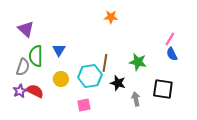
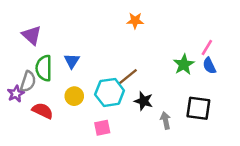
green star: (138, 62) -> (184, 64), moved, turned 30
brown line: (105, 63) -> (128, 77), turned 42
purple star: (20, 91) -> (16, 94), moved

